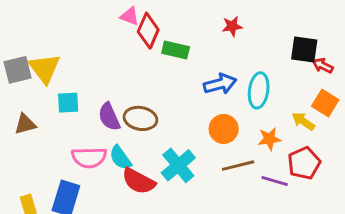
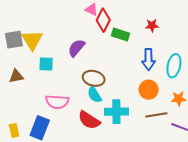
red star: (232, 26) -> (152, 26), moved
blue arrow: (220, 84) -> (149, 59), turned 100
purple semicircle: (109, 117) -> (76, 48), moved, turned 60
cyan semicircle: (120, 158) -> (94, 95), moved
cyan cross: (178, 165) -> (116, 112), turned 35

